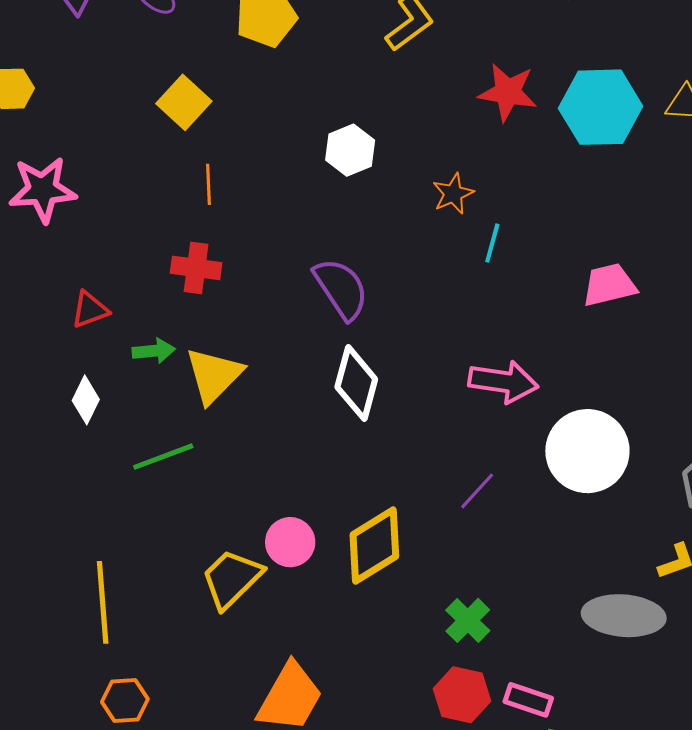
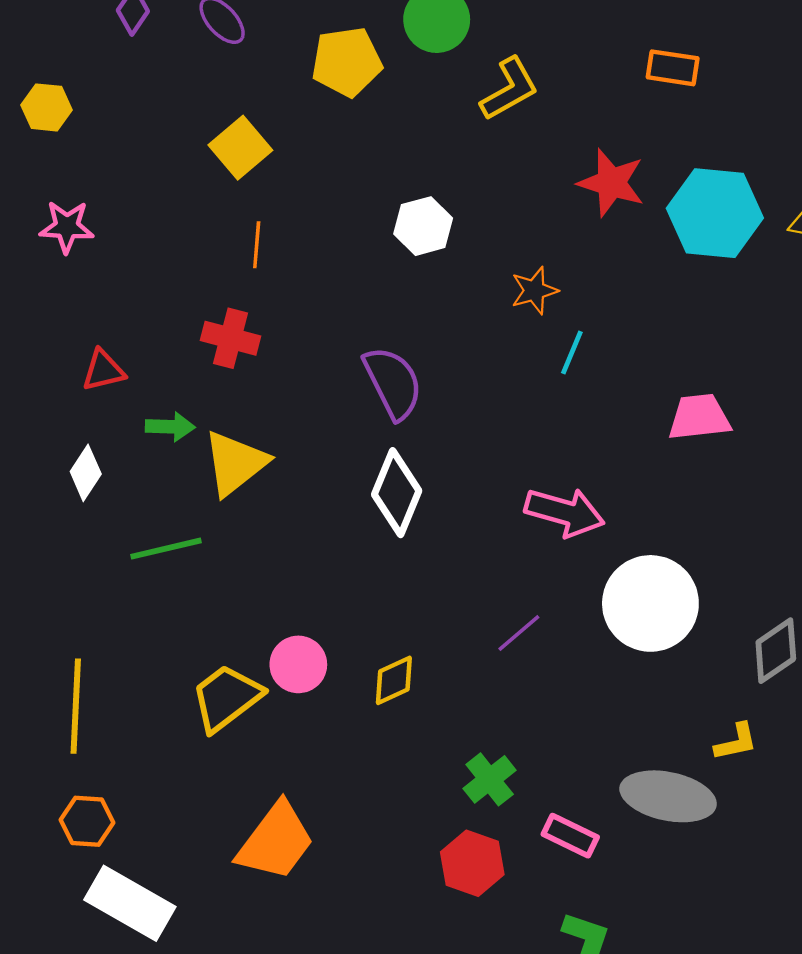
pink star: (43, 190) -> (67, 227), size x0.7
yellow diamond: (374, 545) -> (394, 680), size x0.6
pink rectangle: (528, 700) -> (570, 836), moved

